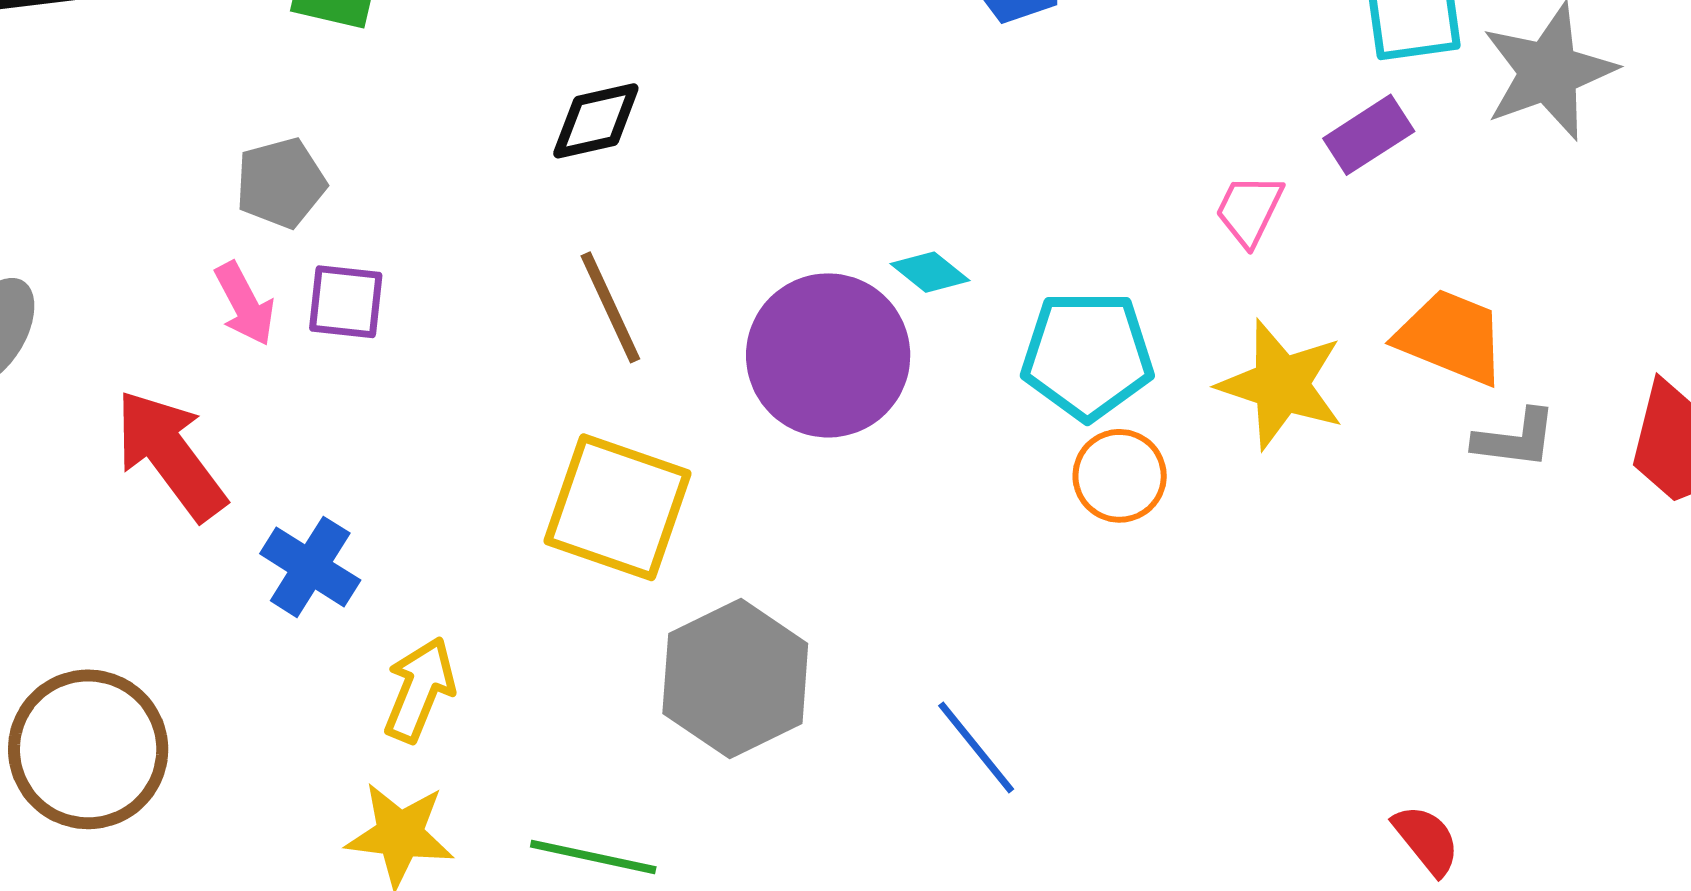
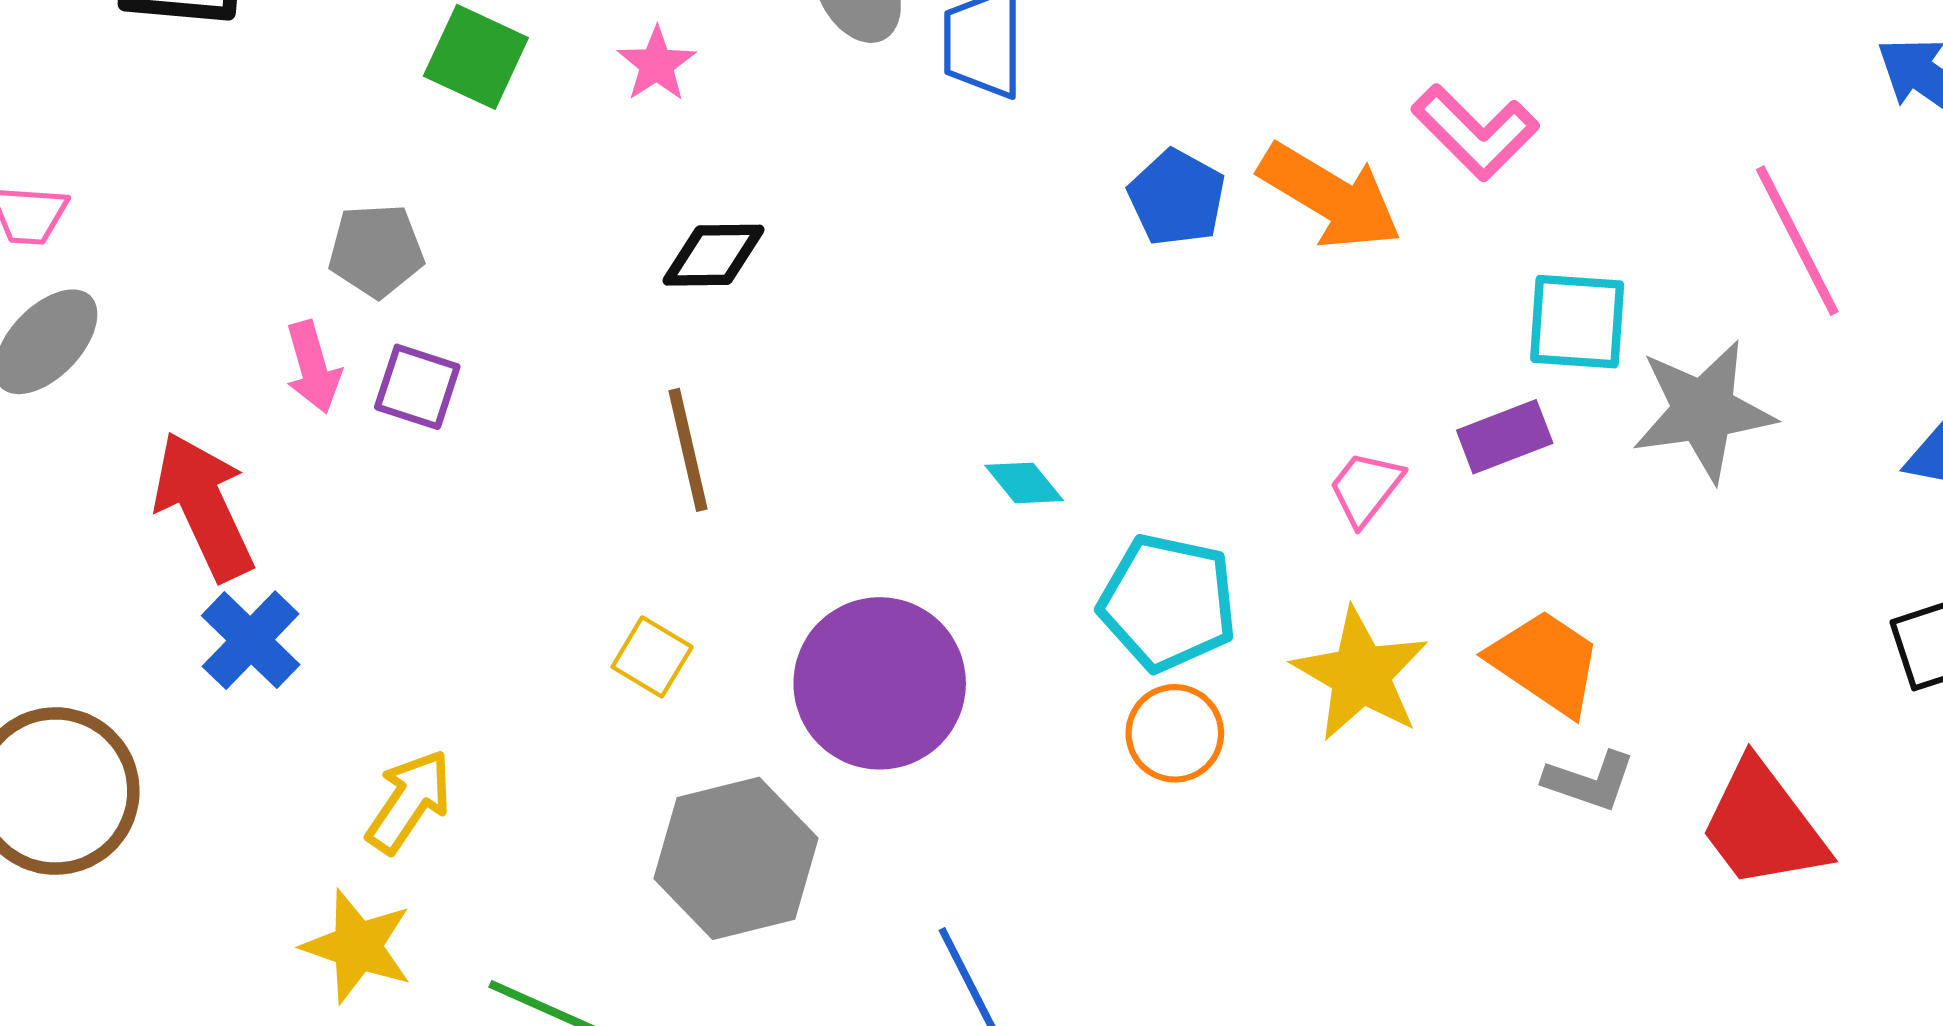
purple circle: (828, 355) -> (880, 683), moved
yellow square: (618, 507) -> (652, 657), size x0.5
blue cross: (310, 567) -> (251, 640), moved

